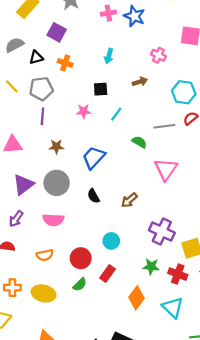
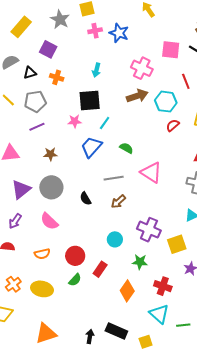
pink cross: (158, 55) -> (142, 68), size x1.5
brown arrow: (140, 82) -> (137, 96), moved, size x1.5
black square: (101, 89) -> (90, 101), size x1.6
purple line: (42, 116) -> (37, 127), turned 63
gray line: (164, 126) -> (114, 178), moved
blue trapezoid: (94, 158) -> (91, 147), moved
pink triangle: (166, 169) -> (151, 173), turned -30
pink semicircle: (53, 220) -> (49, 221), turned 42
cyan circle: (111, 241) -> (115, 239), moved
red cross: (178, 274) -> (163, 286), moved
orange cross: (12, 288) -> (13, 284), turned -35
cyan triangle: (173, 307) -> (159, 314), moved

